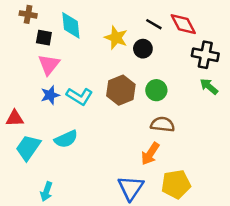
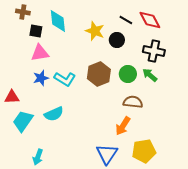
black cross: (205, 55) -> (154, 51), moved
pink triangle: (49, 65) -> (40, 53), turned 42
green arrow: (209, 87) -> (150, 75), moved

